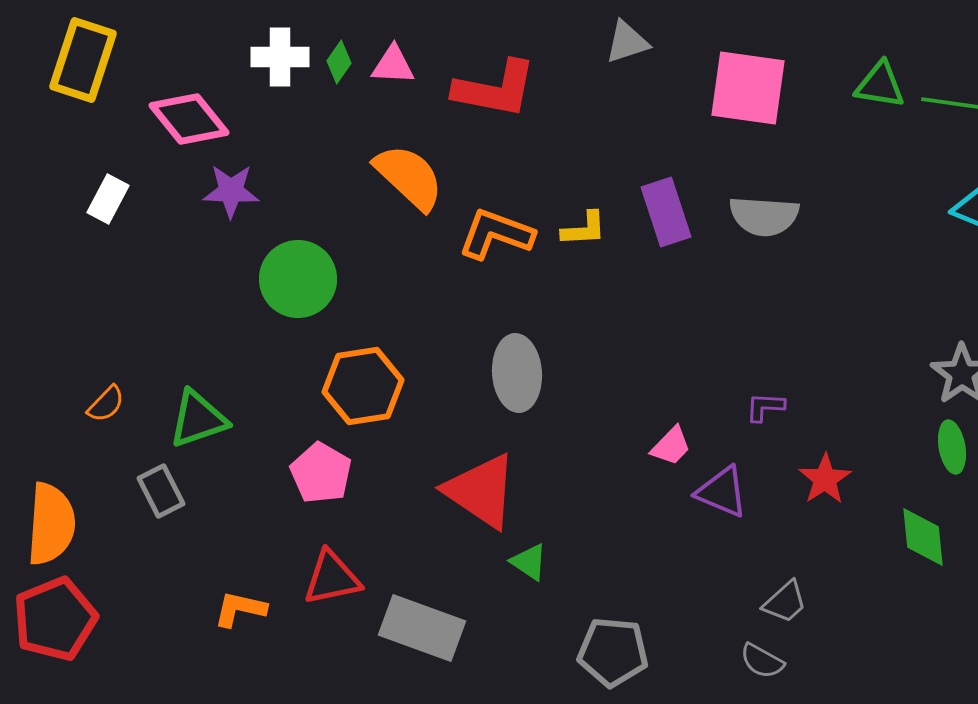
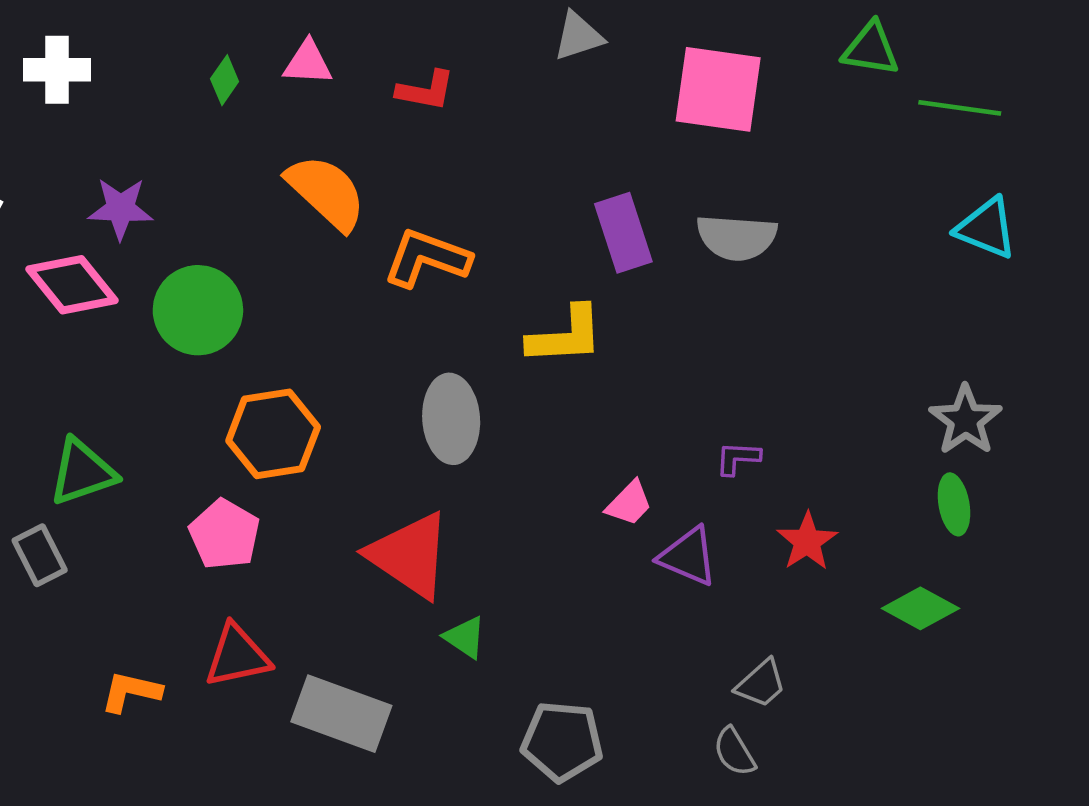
white cross: (280, 57) -> (57, 70), moved
green diamond: (339, 62) -> (225, 80), moved
green triangle: (880, 85) -> (871, 49), moved
red L-shape: (495, 89) -> (426, 91), size x0.6
pink diamond: (189, 119) -> (72, 285), moved
yellow L-shape: (584, 229) -> (566, 336), moved, size x1.5
green diamond: (923, 537) -> (920, 608), turned -56
gray semicircle: (762, 661) -> (734, 752), turned 30

